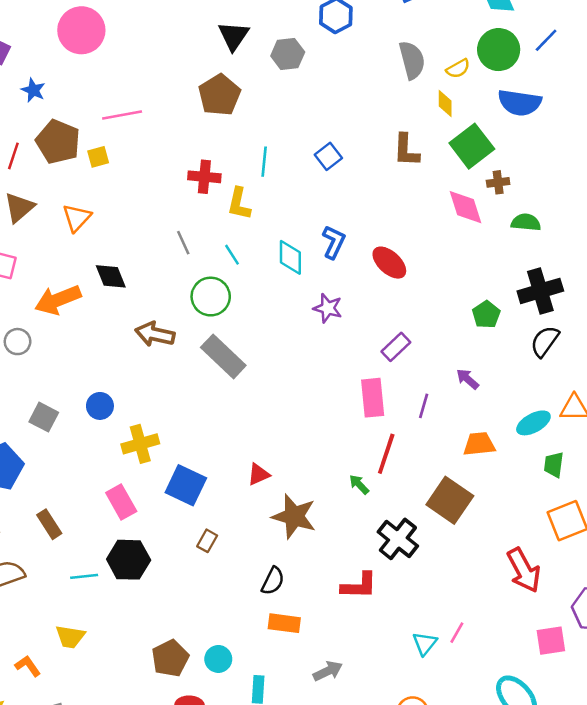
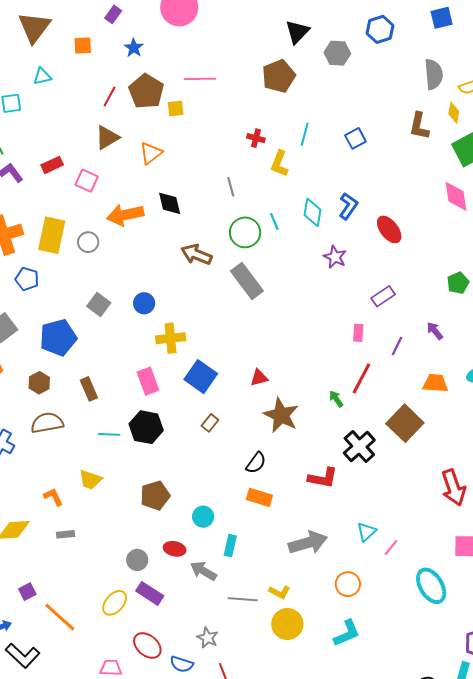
brown L-shape: (406, 150) -> (419, 126), moved
red cross: (204, 177) -> (256, 138), size x0.7
cyan line: (232, 255) -> (274, 221), moved
pink rectangle: (373, 398) -> (358, 333), size x0.6
pink line: (457, 633) -> (391, 547), moved
brown pentagon: (170, 658) -> (155, 495), moved
gray arrow: (328, 671) -> (308, 543), moved, size x1.6

